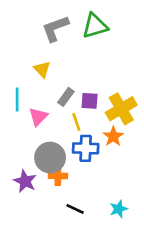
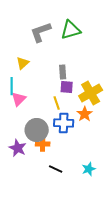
yellow triangle: (42, 69) -> (23, 63), moved, turned 32
gray rectangle: (66, 97) -> (63, 72), moved, turned -40
pink triangle: (38, 117) -> (19, 99), moved

